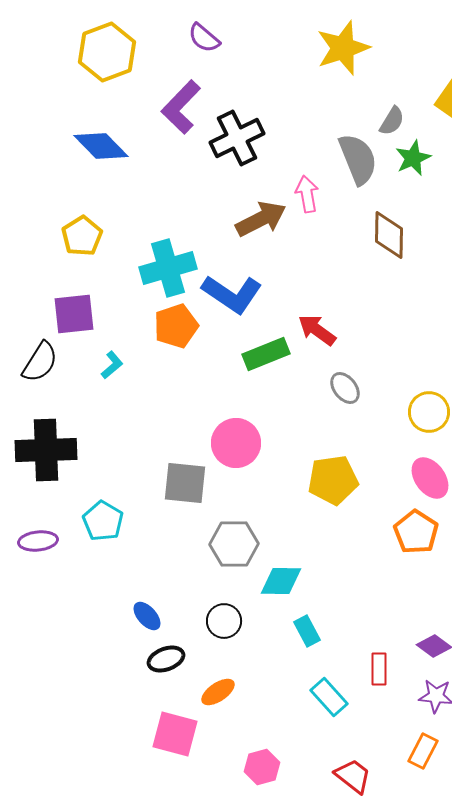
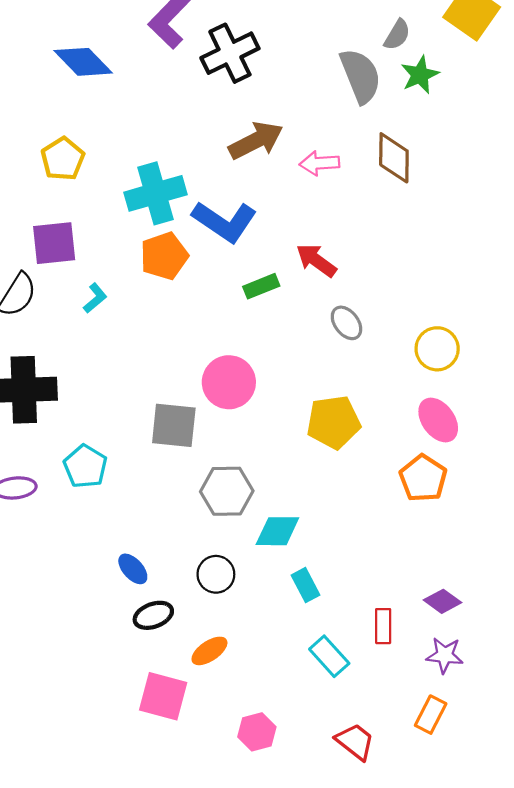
pink arrow: (307, 194) -> (320, 163), moved, turned -84
green rectangle: (266, 354) -> (261, 286), size x0.7

